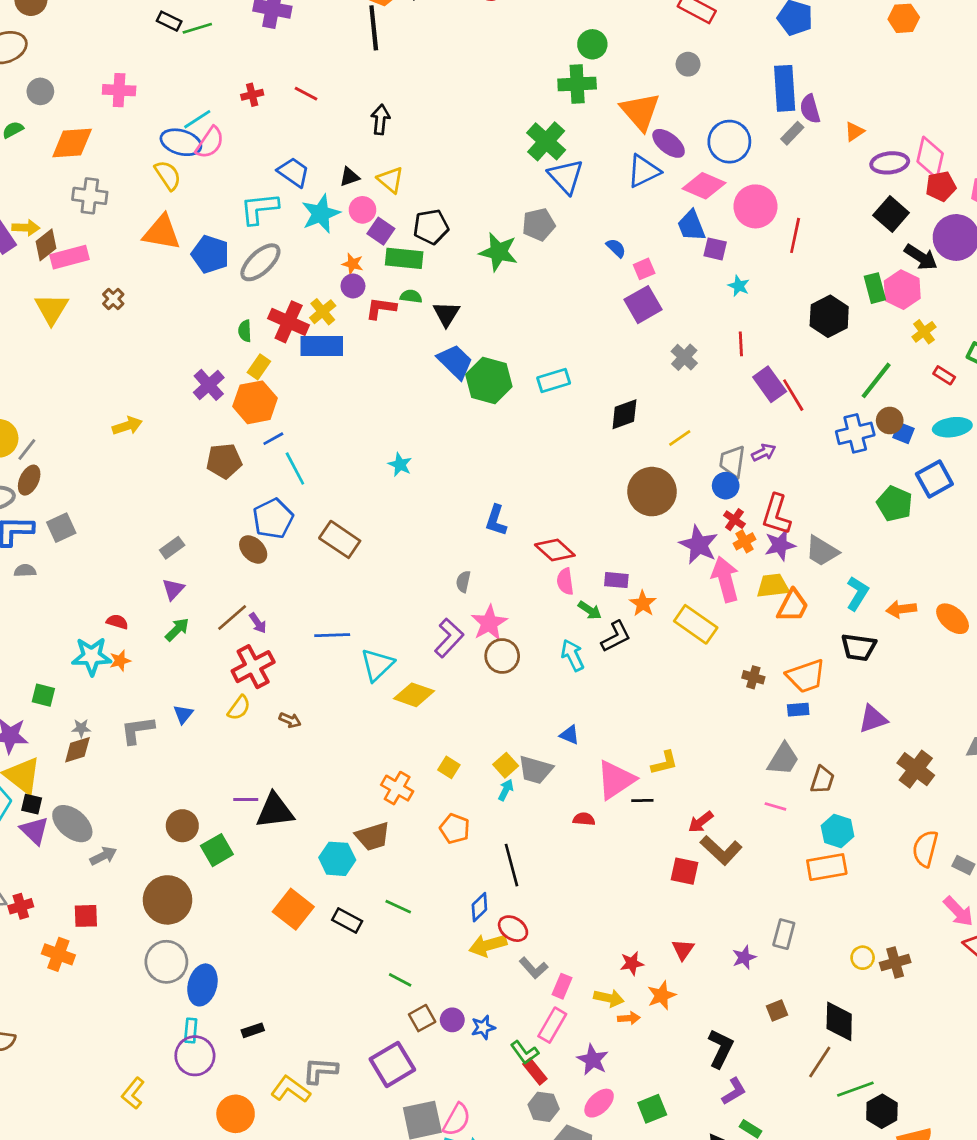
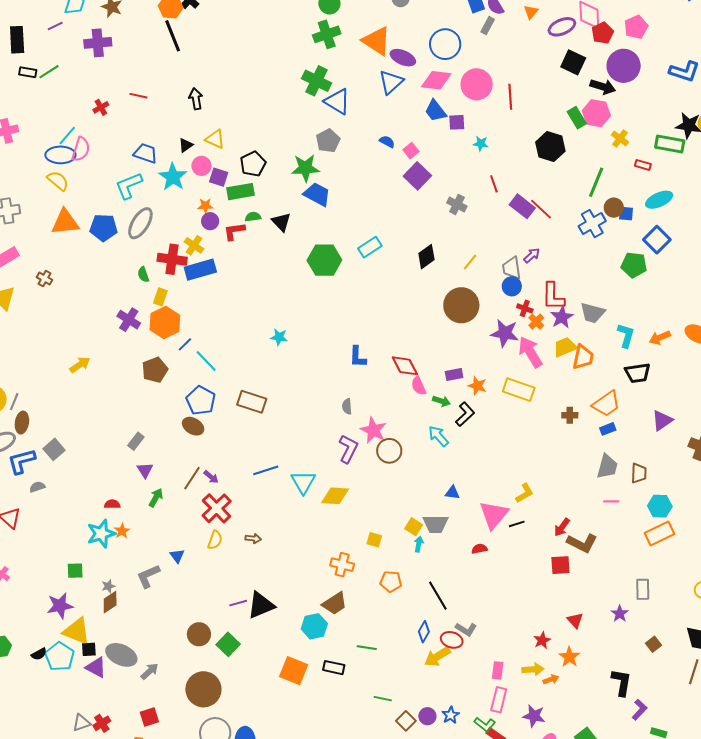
blue trapezoid: (455, 362) -> (317, 194), moved
red diamond: (555, 550) -> (405, 366), turned 36
gray L-shape: (534, 968) -> (466, 629), moved

